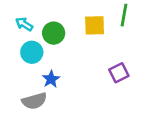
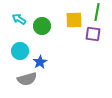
cyan circle: (32, 52) -> (20, 51), moved
purple square: (119, 73) -> (93, 34), moved, turned 35

